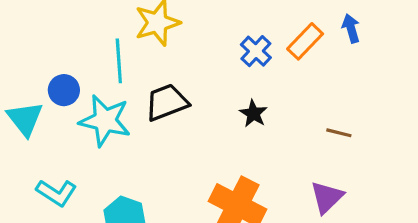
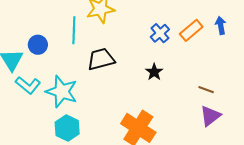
cyan star: (105, 121) -> (62, 92), moved
cyan L-shape: (56, 193) -> (28, 85), moved
purple triangle: (327, 197) -> (210, 116), moved

